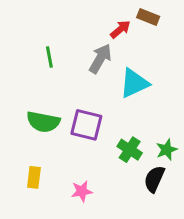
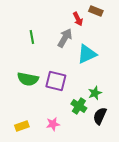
red arrow: (120, 29) -> (78, 19), turned 104
green cross: (130, 150) -> (79, 106), moved
green star: (167, 150) -> (95, 93), moved
yellow rectangle: (34, 177) -> (22, 126), moved, turned 64

